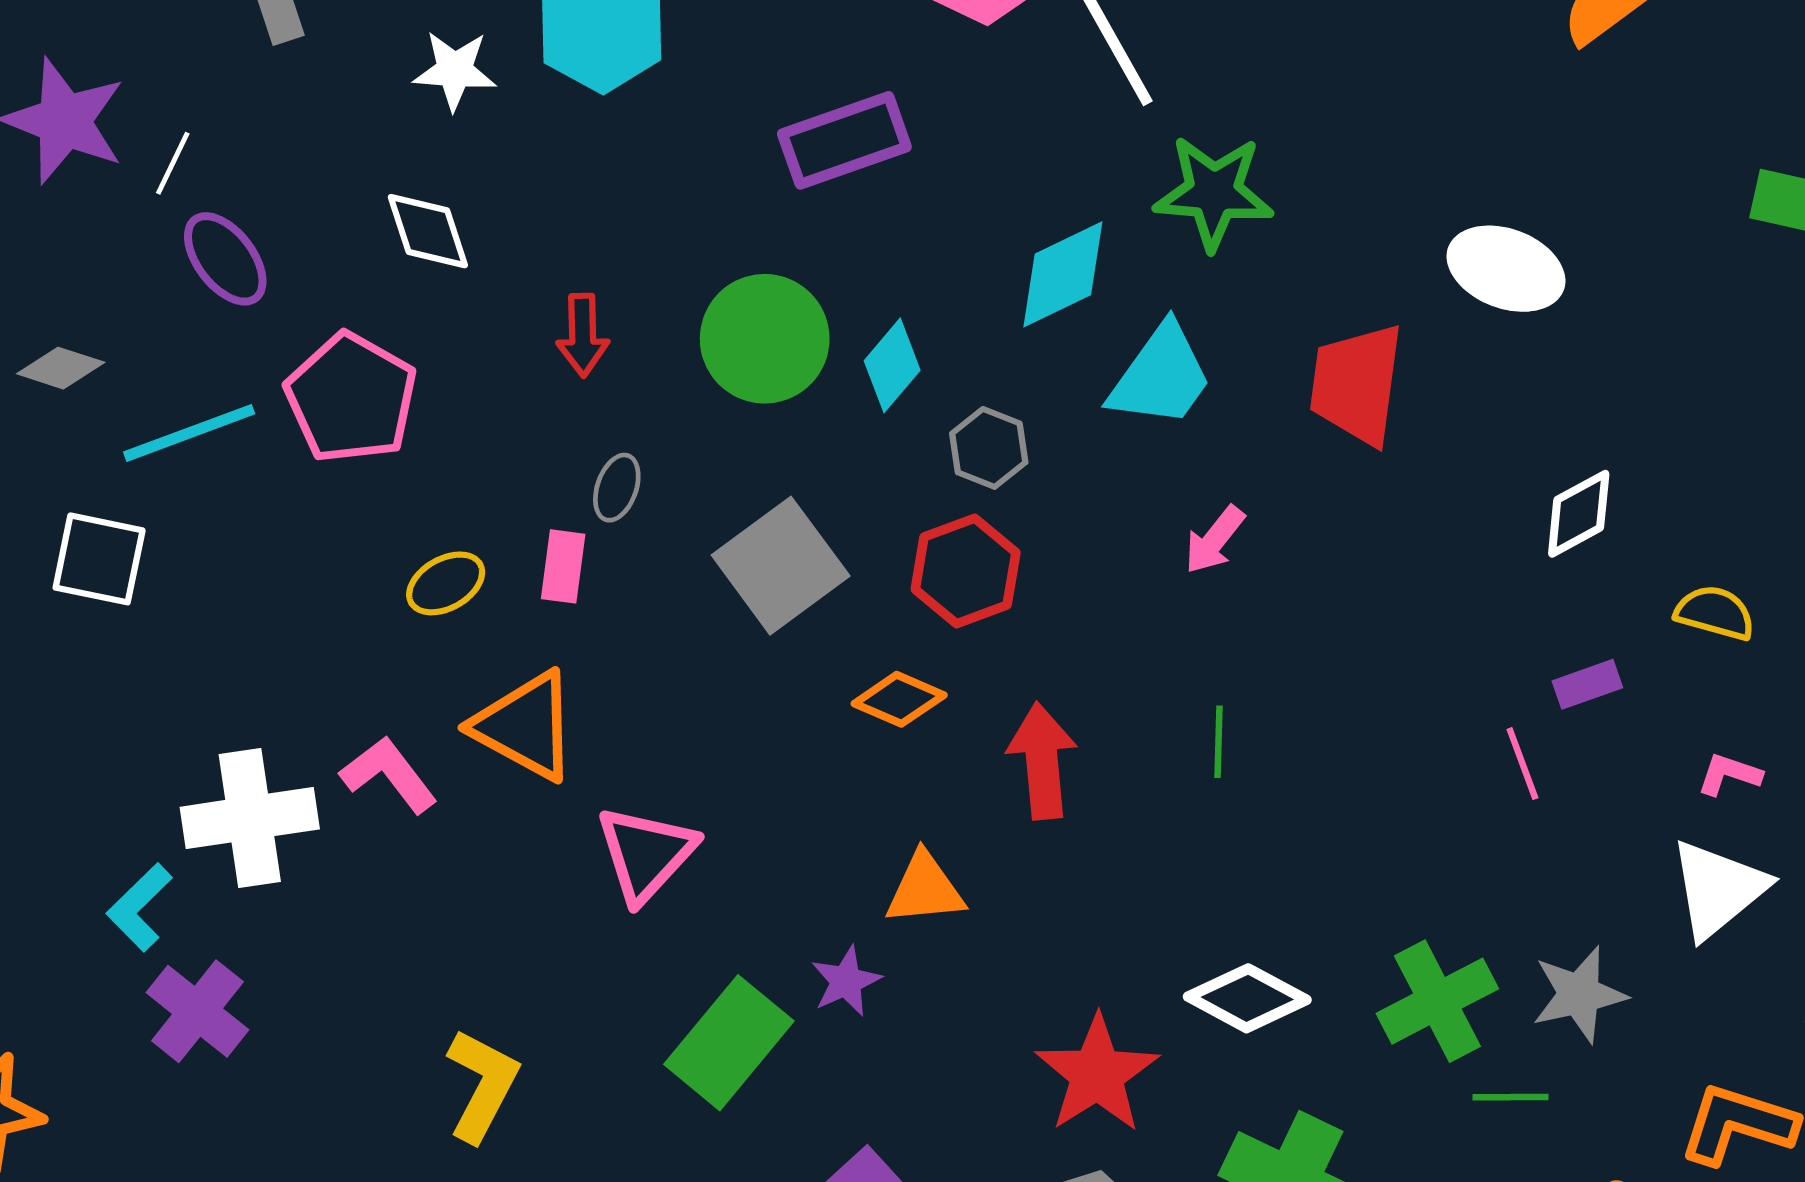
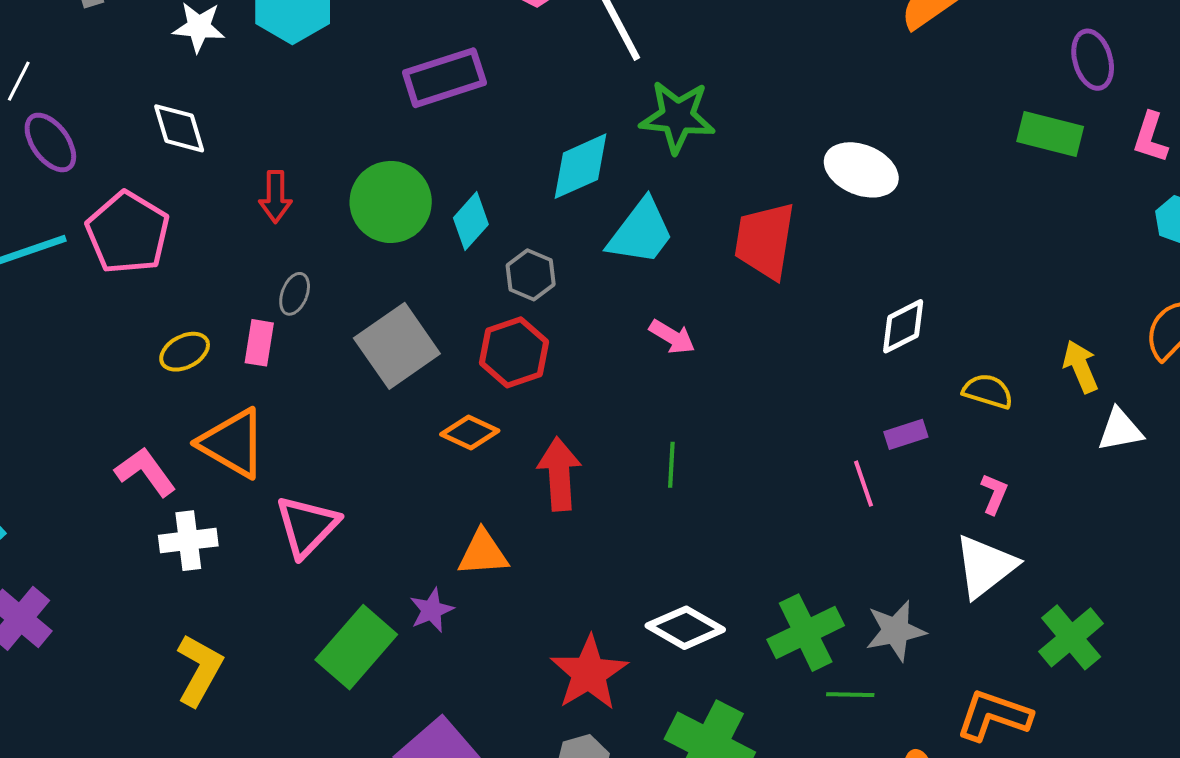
pink arrow: (1214, 540) -> (672, 337), turned -99
pink L-shape: (1729, 774) -> (994, 494), turned 93
white cross: (250, 818) -> (188, 541), moved, size x0.7

